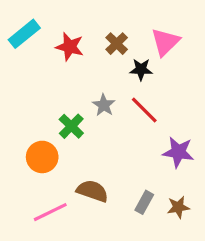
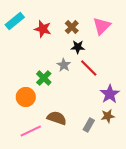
black star: (141, 69) -> (78, 47), moved
purple star: (178, 152) -> (110, 94), turned 30
brown star: (178, 207) -> (108, 116), moved

